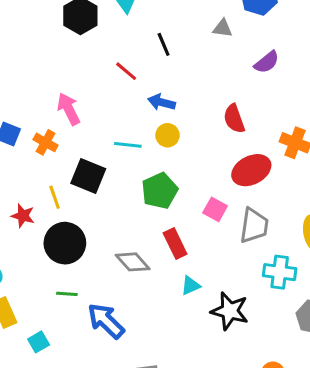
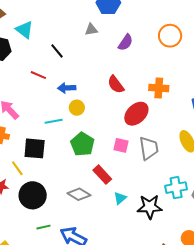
cyan cross: (280, 272) -> (176, 188), moved

